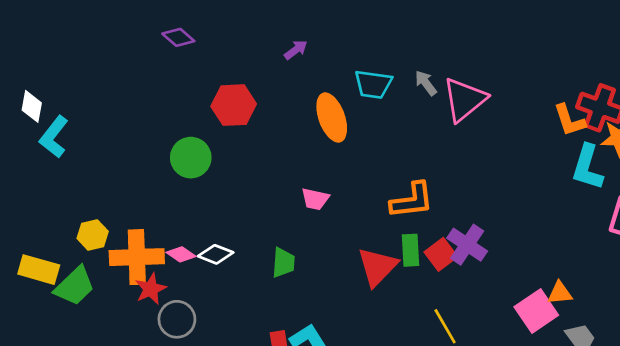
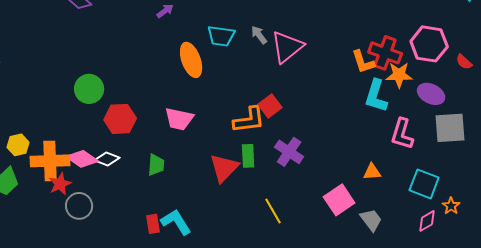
red hexagon: (234, 105) -> (120, 119), moved
pink trapezoid: (315, 199) -> (179, 119), size x1.4
pink diamond: (181, 254) -> (82, 159), size x1.5
red square: (441, 254) -> (270, 106), moved
orange triangle: (560, 293) -> (372, 172), moved

